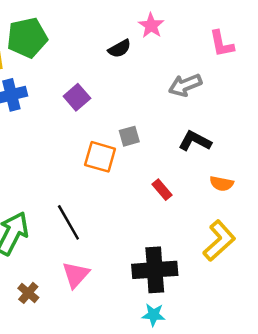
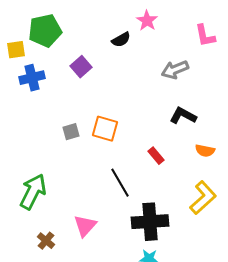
purple square: (77, 97) -> (81, 67), moved
gray square: (129, 136) -> (71, 132), moved
black line: (68, 222) -> (120, 183), moved

